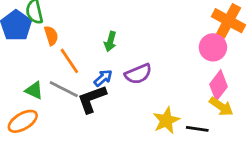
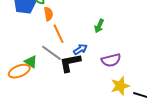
green arrow: (110, 41) -> (99, 26), moved
purple semicircle: (138, 74) -> (111, 60), moved
green triangle: (34, 90) -> (31, 62), moved

